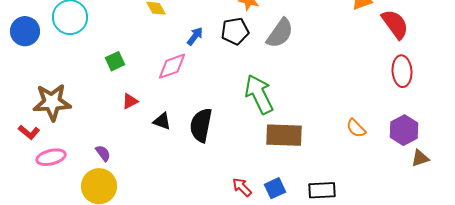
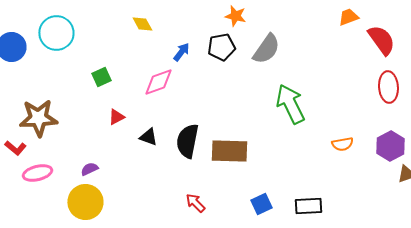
green arrow: (259, 94) -> (290, 104), moved
orange semicircle: (356, 128) -> (342, 144), turned -55
brown rectangle: (284, 135) -> (229, 151), moved
purple semicircle: (103, 153) -> (89, 169), turned -78
red arrow: (242, 187) -> (195, 203), moved

